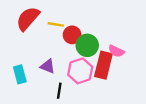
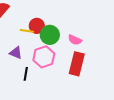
yellow line: (56, 24) -> (27, 31), moved
red rectangle: (103, 65) -> (77, 64), moved

